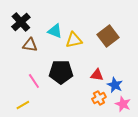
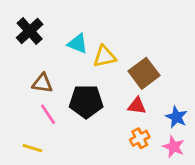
brown square: (108, 36) -> (144, 73), moved
brown triangle: (30, 45) -> (42, 83), moved
blue star: (115, 85) -> (176, 117), moved
yellow line: (23, 105) -> (32, 148), turned 48

